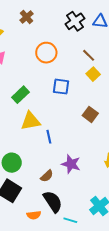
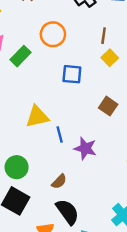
brown line: (89, 55) -> (104, 36), turned 56
green rectangle: (20, 95) -> (21, 56), moved
purple star: (71, 164) -> (85, 148), moved

